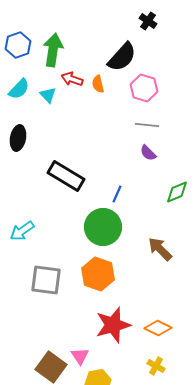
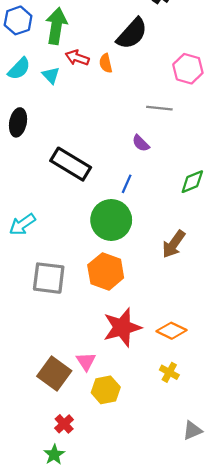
pink hexagon: (144, 88) -> (188, 69), moved
purple semicircle: (148, 153) -> (141, 143), moved
brown arrow: (160, 249) -> (174, 244), turned -100

